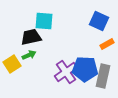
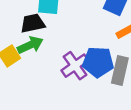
green arrow: (29, 55) -> (30, 45), size x1.5

